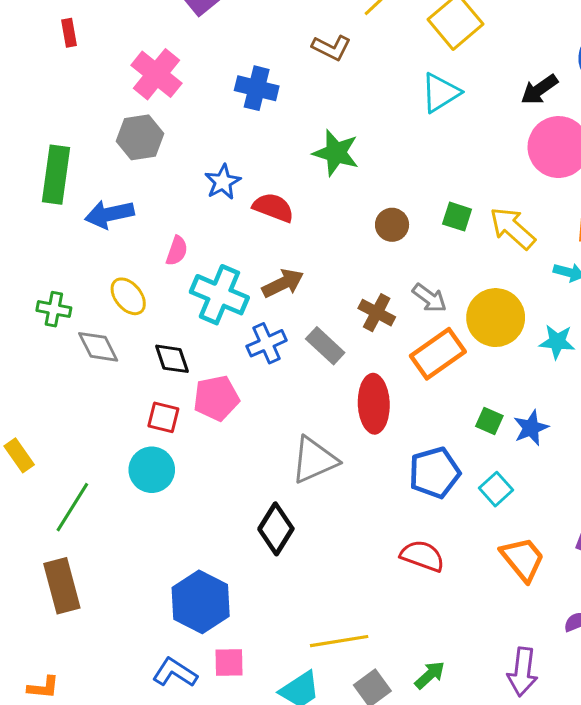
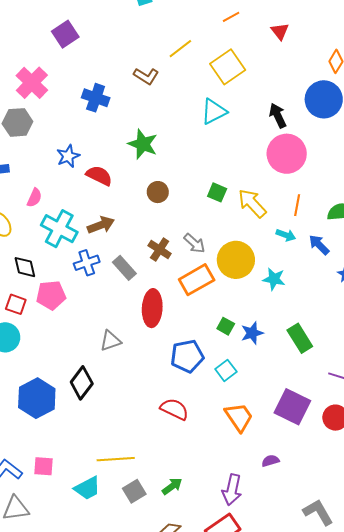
black arrow: (539, 90) -> (278, 116), turned 95
brown circle: (392, 225) -> (158, 192), moved
gray triangle: (314, 460) -> (110, 341), size x0.7
blue hexagon: (201, 602) -> (37, 398), moved

